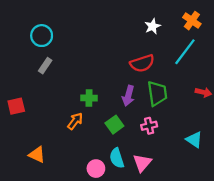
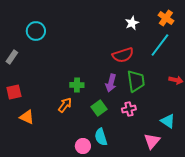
gray rectangle: (45, 66) -> (12, 57), moved
orange triangle: (37, 155) -> (27, 117), moved
pink triangle: (142, 163) -> (152, 141), moved

